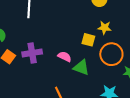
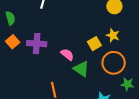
yellow square: (88, 40) -> (94, 44), turned 32

